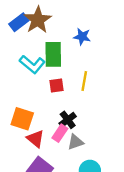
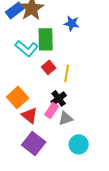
yellow line: (84, 81) -> (67, 73), moved
red square: (57, 85) -> (49, 67), turned -32
orange square: (22, 119) -> (18, 97), turned 30

